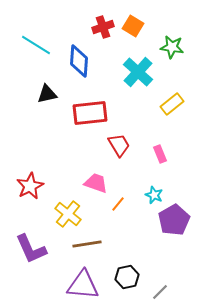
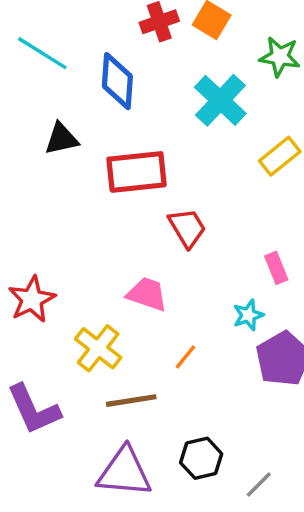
pink rectangle: (160, 154) -> (276, 268), moved
cyan star: (154, 195) -> (248, 315), turned 30
orange line: (118, 204) -> (185, 357), moved

